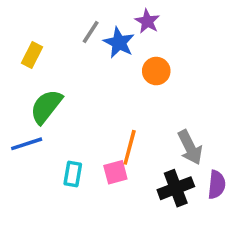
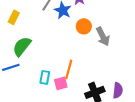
gray arrow: (190, 147) -> (103, 36), moved
cyan rectangle: (73, 174) -> (45, 77), moved

